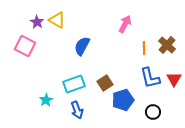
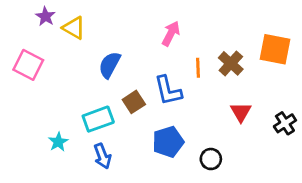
purple star: (37, 22) -> (45, 16), moved
blue L-shape: (150, 78) -> (168, 91), moved
brown square: (105, 83) -> (134, 102), moved

